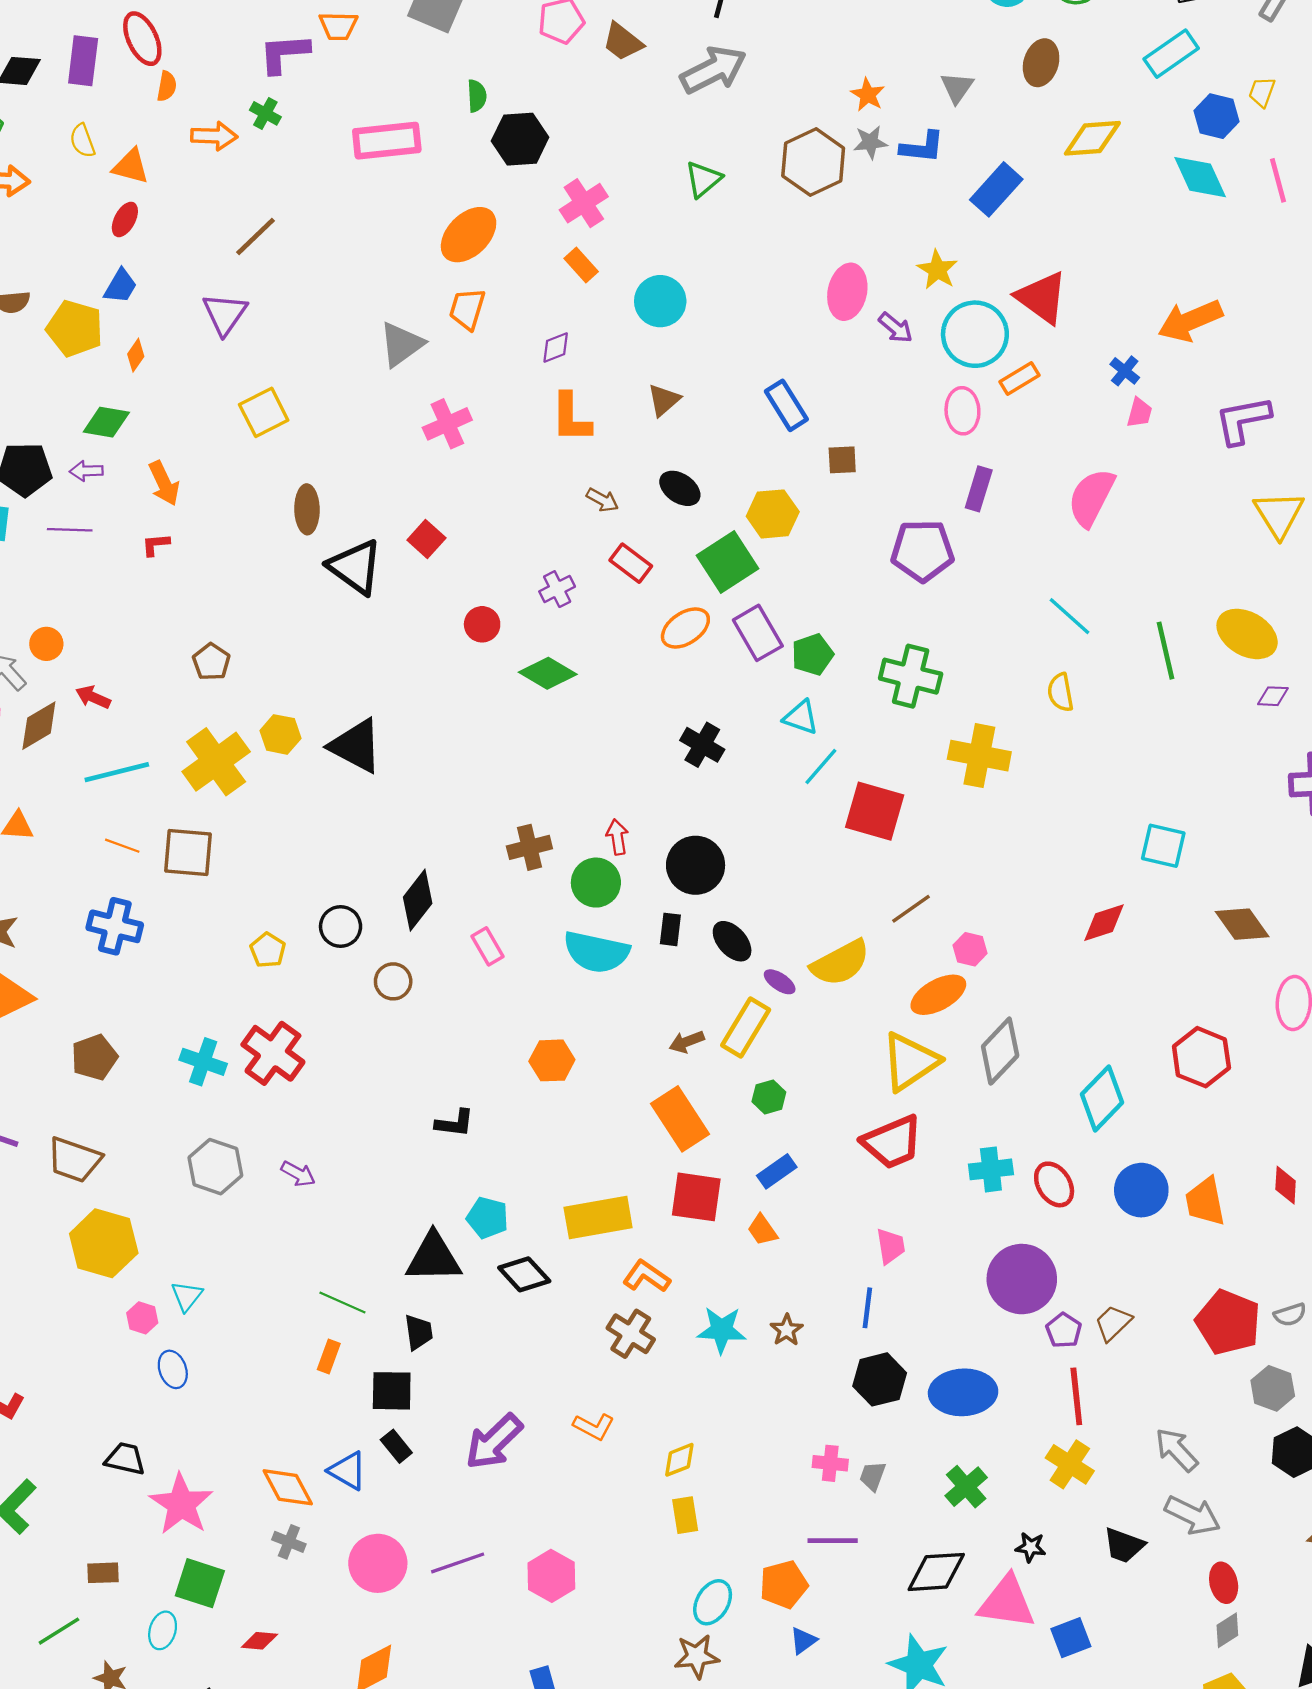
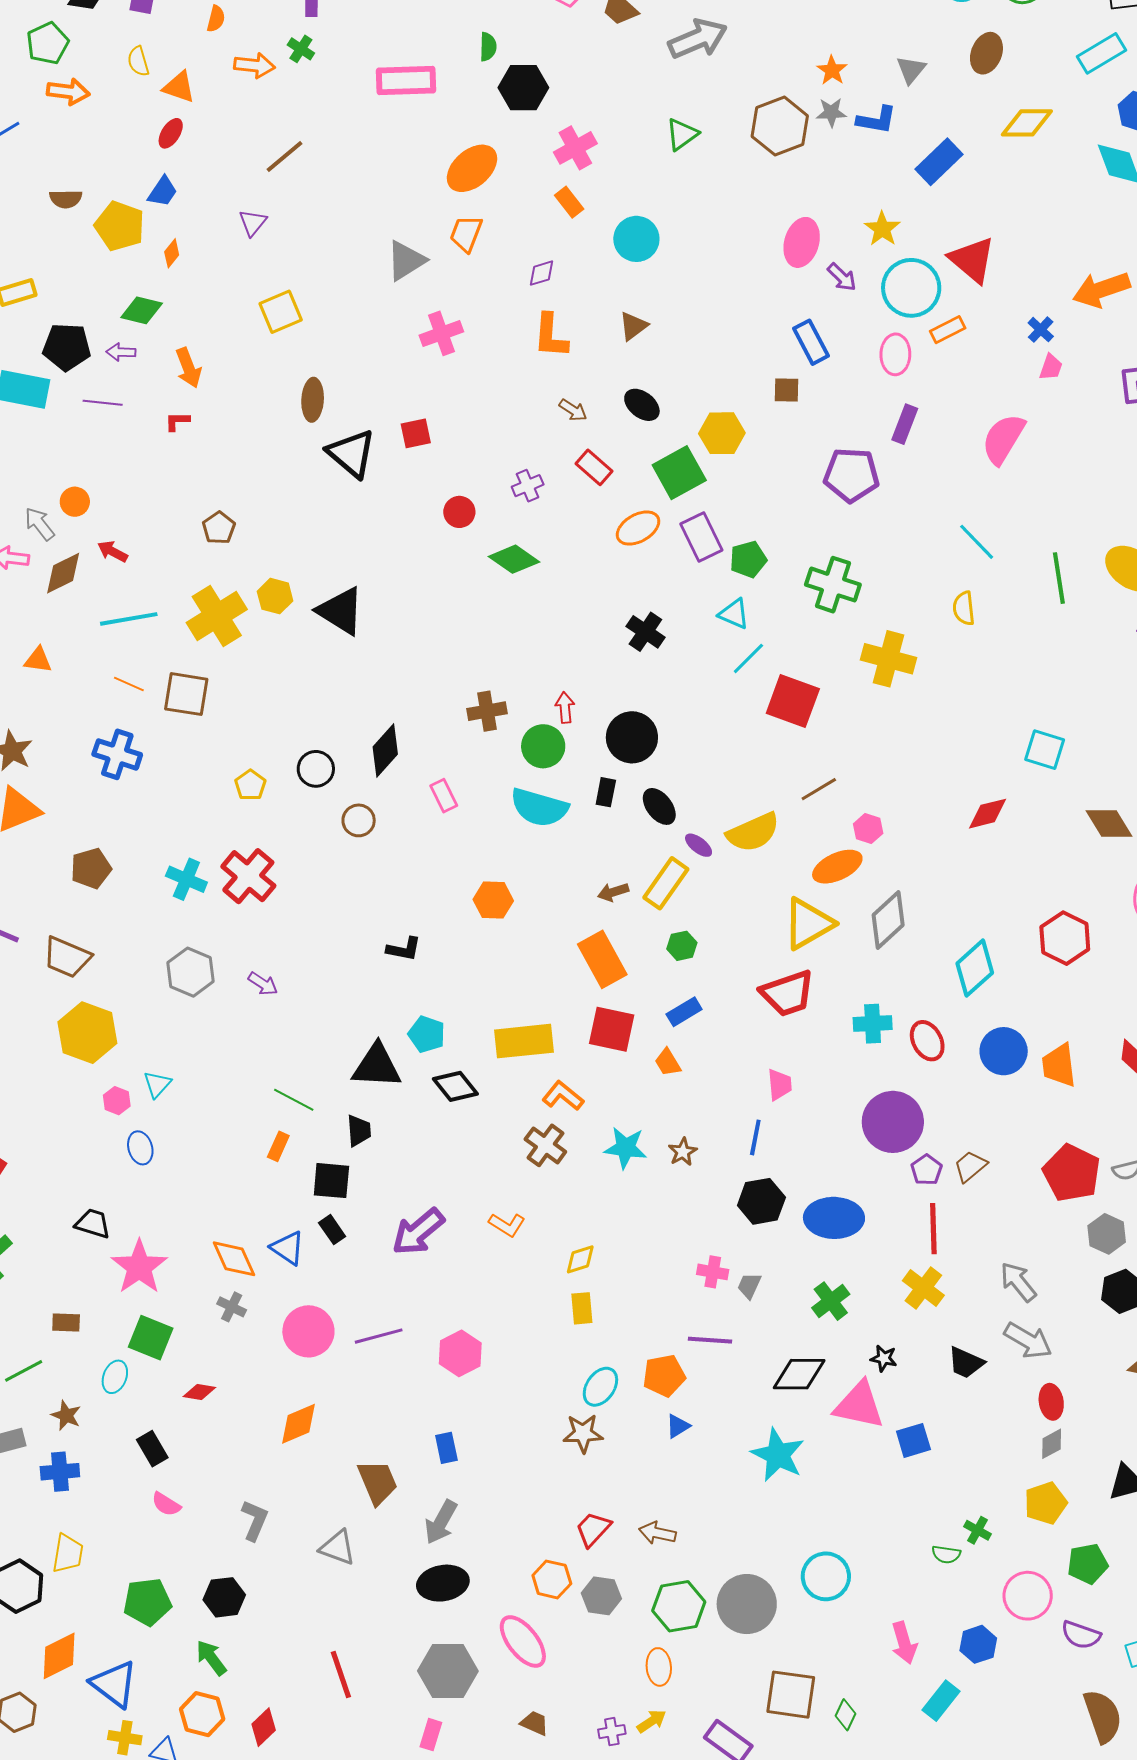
purple triangle: (225, 314) -> (253, 223), size x0.7
blue rectangle: (786, 405) -> (811, 342), moved
red square: (426, 539) -> (416, 433), turned 32

